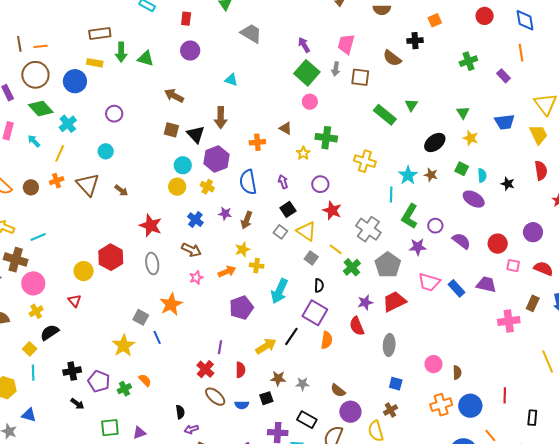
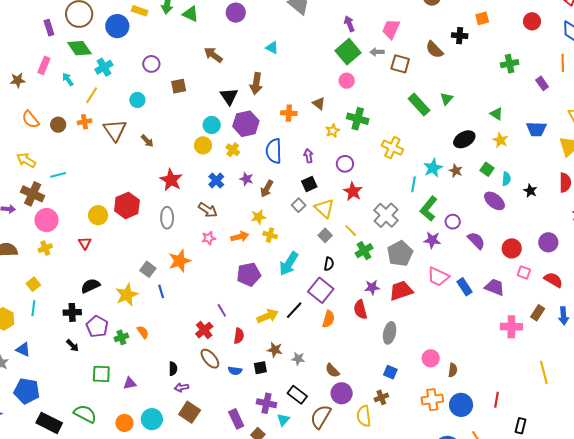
gray arrow: (336, 69) -> (377, 52), turned 72
green triangle: (463, 113) -> (496, 114), turned -32
brown square: (171, 130) -> (179, 86), moved, turned -35
black semicircle: (50, 332) -> (90, 286), moved
purple line: (220, 347) -> (222, 310), turned -48

